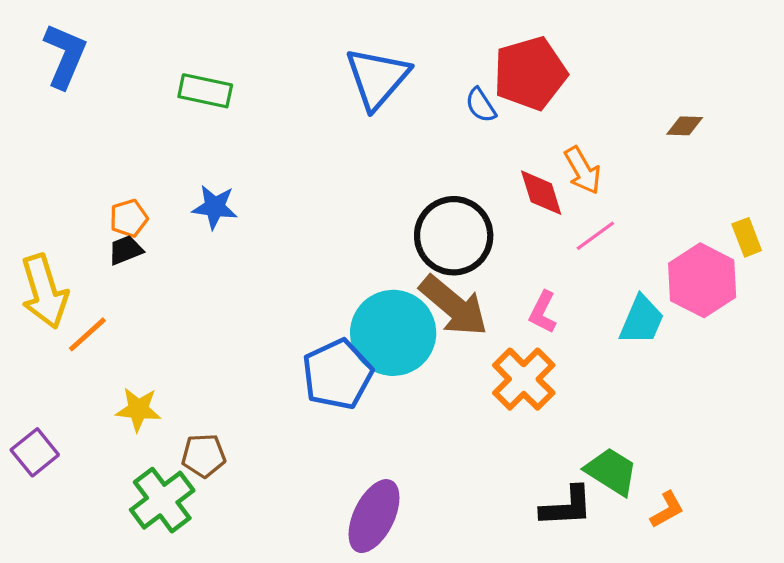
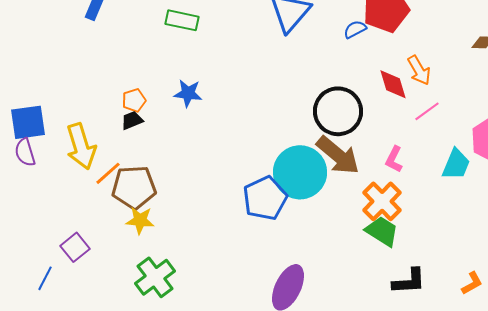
blue semicircle: (481, 105) -> (355, 29), turned 95
brown pentagon: (204, 456) -> (134, 187), moved, size x1.6
green trapezoid: (611, 471) -> (382, 231), moved

